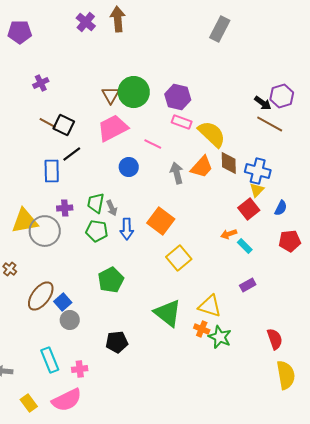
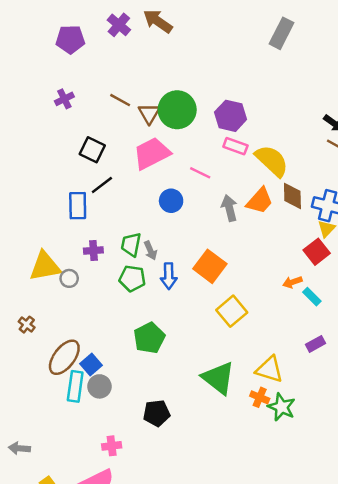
brown arrow: (118, 19) -> (158, 21), turned -50
purple pentagon: (20, 32) -> (70, 39), moved
brown line: (48, 123) -> (120, 100), moved
gray circle: (45, 231) -> (69, 278), size x0.5
cyan rectangle: (50, 360) -> (75, 386), moved, turned 30

